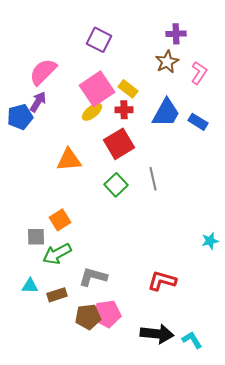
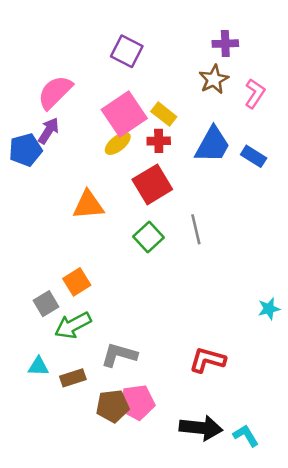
gray square: (36, 237) -> (46, 304), turned -30

